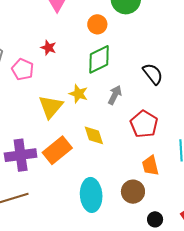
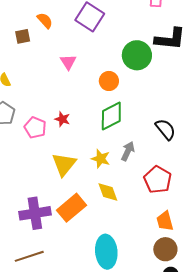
red star: (48, 48) -> (62, 119), moved
yellow star: (78, 94) -> (101, 159), moved
brown circle: (133, 192) -> (165, 249), moved

